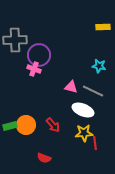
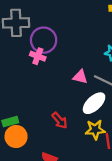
white ellipse: (83, 110) -> (94, 103), turned -65
orange circle: (26, 125) -> (16, 136), moved

